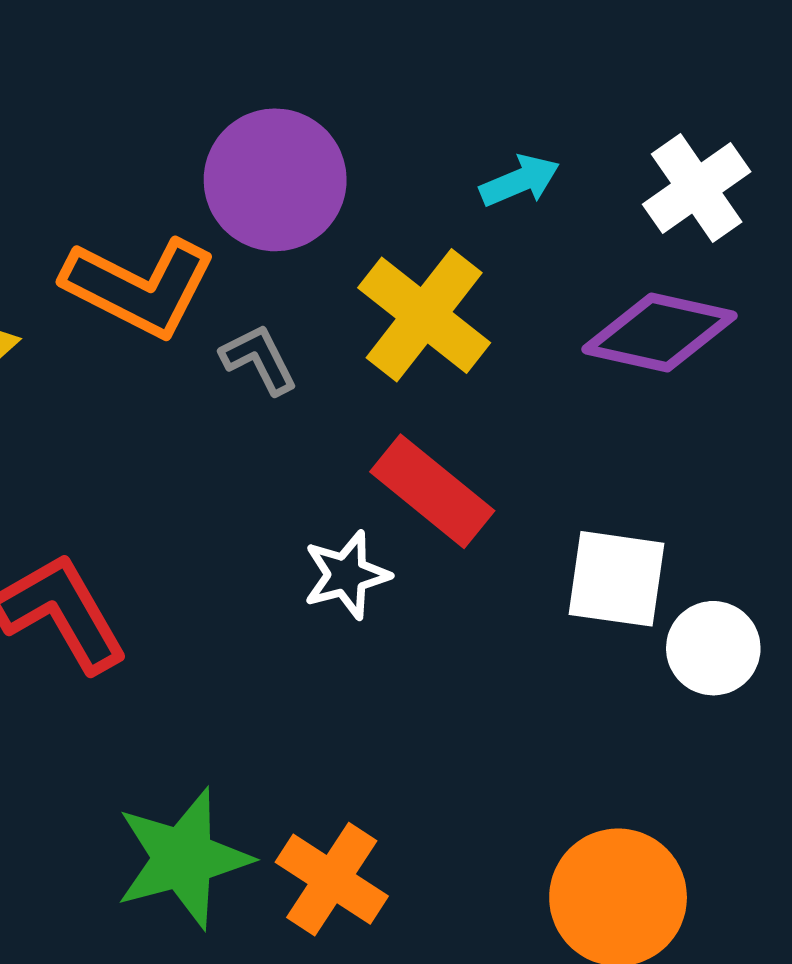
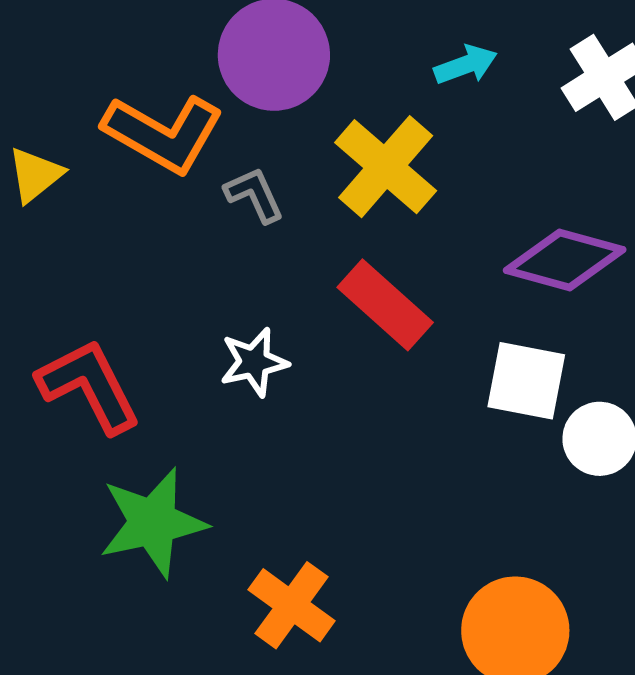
purple diamond: (659, 333) -> (565, 260), moved
white star: (347, 575) -> (254, 362), moved
green star: (183, 858) -> (153, 523), moved

